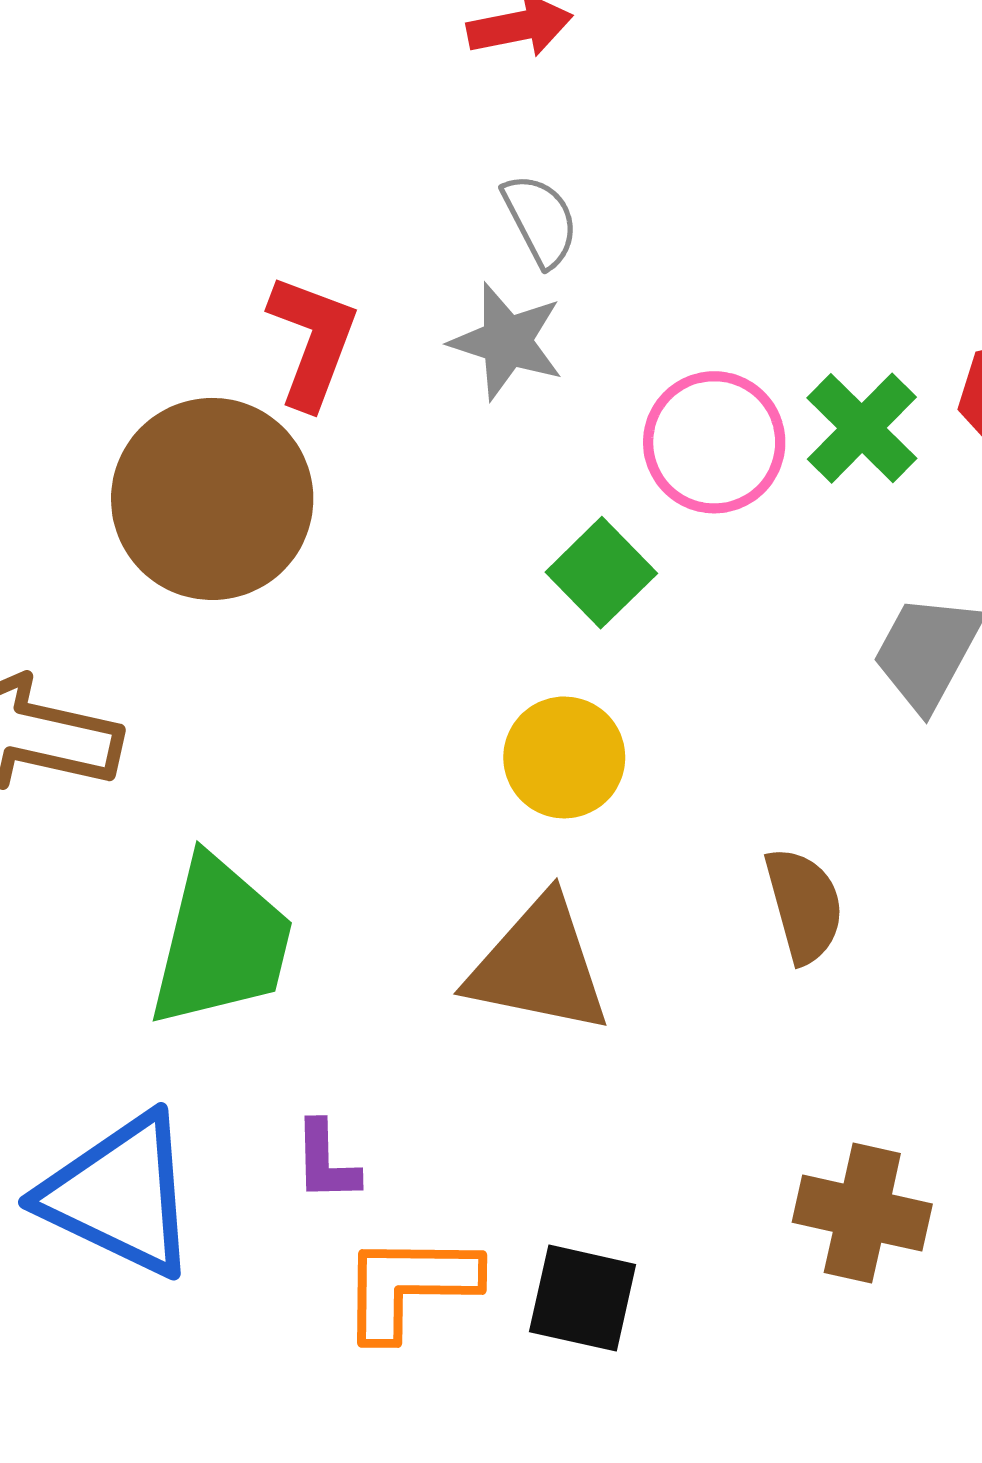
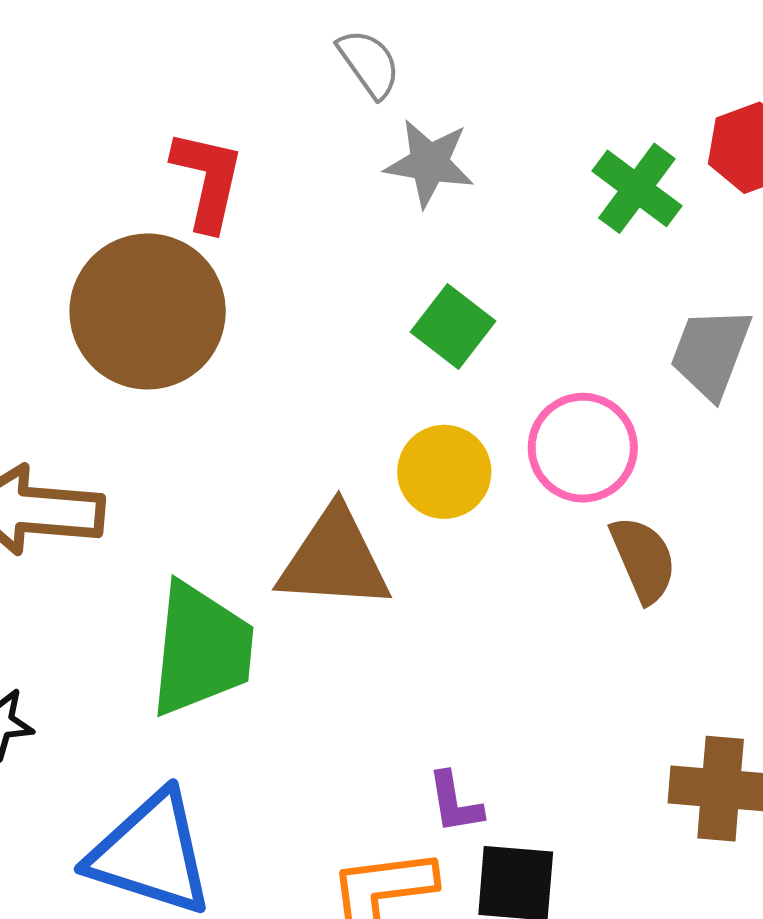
gray star: (507, 341) -> (429, 163), moved
pink circle: (714, 442) -> (583, 448), moved
brown triangle: (539, 966) -> (334, 559), moved
purple L-shape: (326, 1161) -> (455, 803), moved

